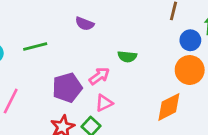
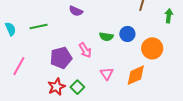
blue circle: (190, 40) -> (127, 34), moved
pink arrow: (99, 76) -> (85, 50), turned 91
pink triangle: (104, 103) -> (107, 74), moved, turned -40

